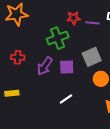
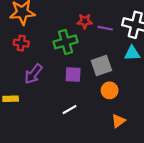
red cross: (18, 57) -> (21, 43), moved
purple arrow: (45, 66) -> (33, 74), moved

